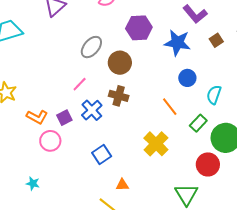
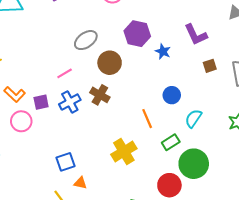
blue star: (177, 43) -> (163, 51), moved, size x0.6
blue square: (102, 155) -> (66, 162), moved

